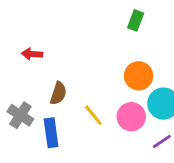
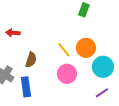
yellow line: (93, 115) -> (64, 50), moved
pink circle: (131, 117) -> (67, 74), moved

